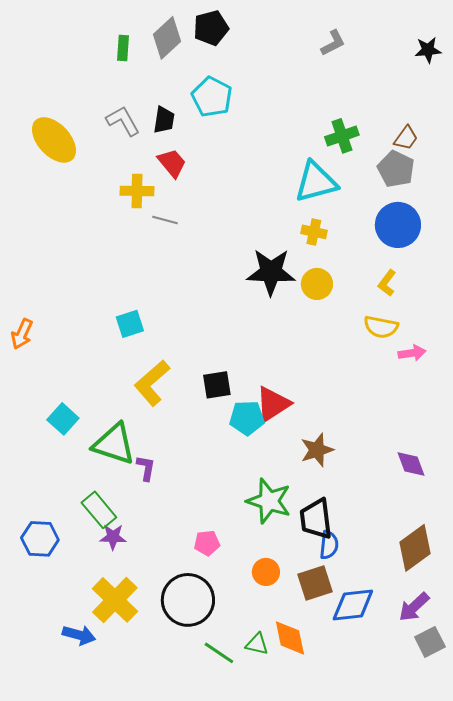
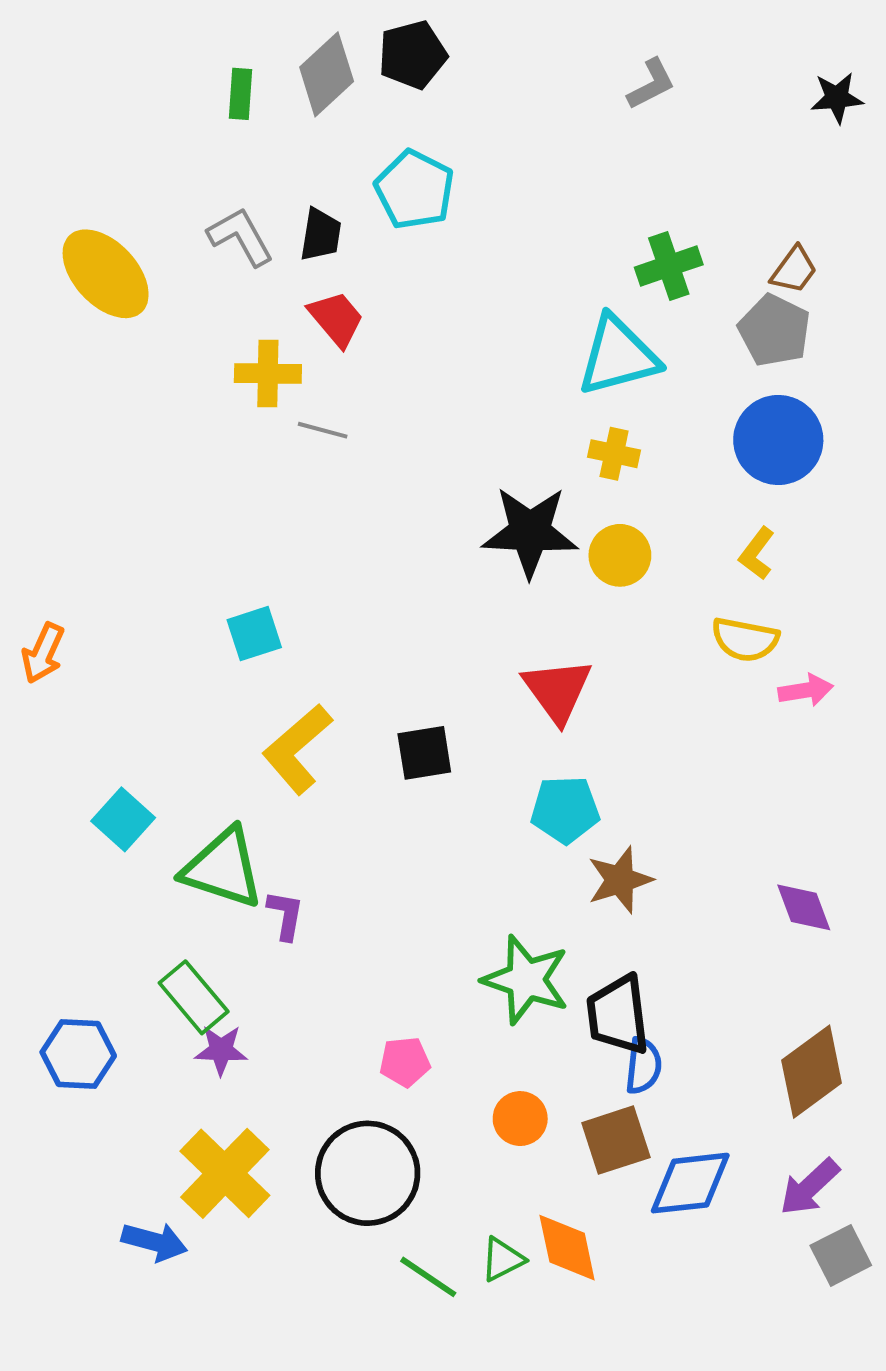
red triangle: (273, 404) -> (557, 690), moved, turned -33
cyan pentagon: (247, 418) -> (565, 810), moved
green triangle: (257, 644) -> (503, 1259), turned -40

